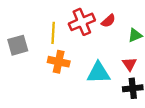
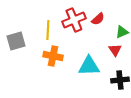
red triangle: (129, 64) -> (115, 50), moved

